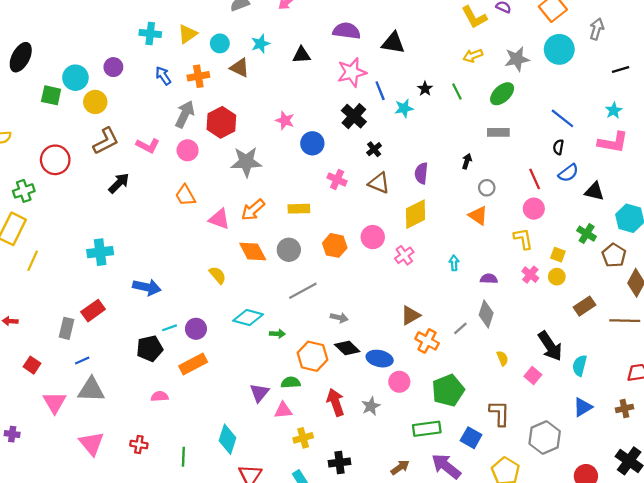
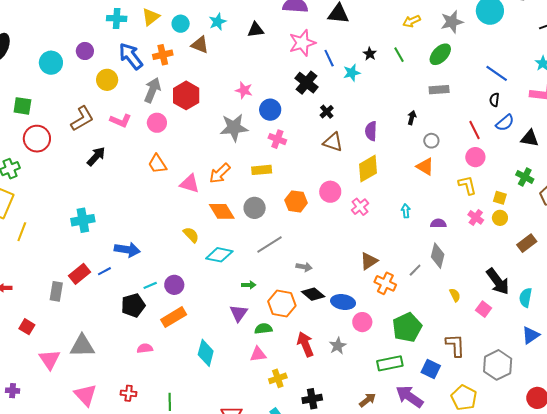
blue arrow: (163, 76) -> (131, 56), size x1.6
green square: (51, 95) -> (22, 106), moved
yellow circle: (95, 102) -> (107, 80), moved
gray star: (246, 162) -> (234, 128), moved
pink cross: (337, 179) -> (277, 139), moved
cyan diamond: (248, 318) -> (219, 255), moved
blue line: (82, 360) -> (104, 271), moved
purple triangle: (259, 393) -> (239, 313), moved
cyan diamond: (228, 439) -> (206, 353), moved

